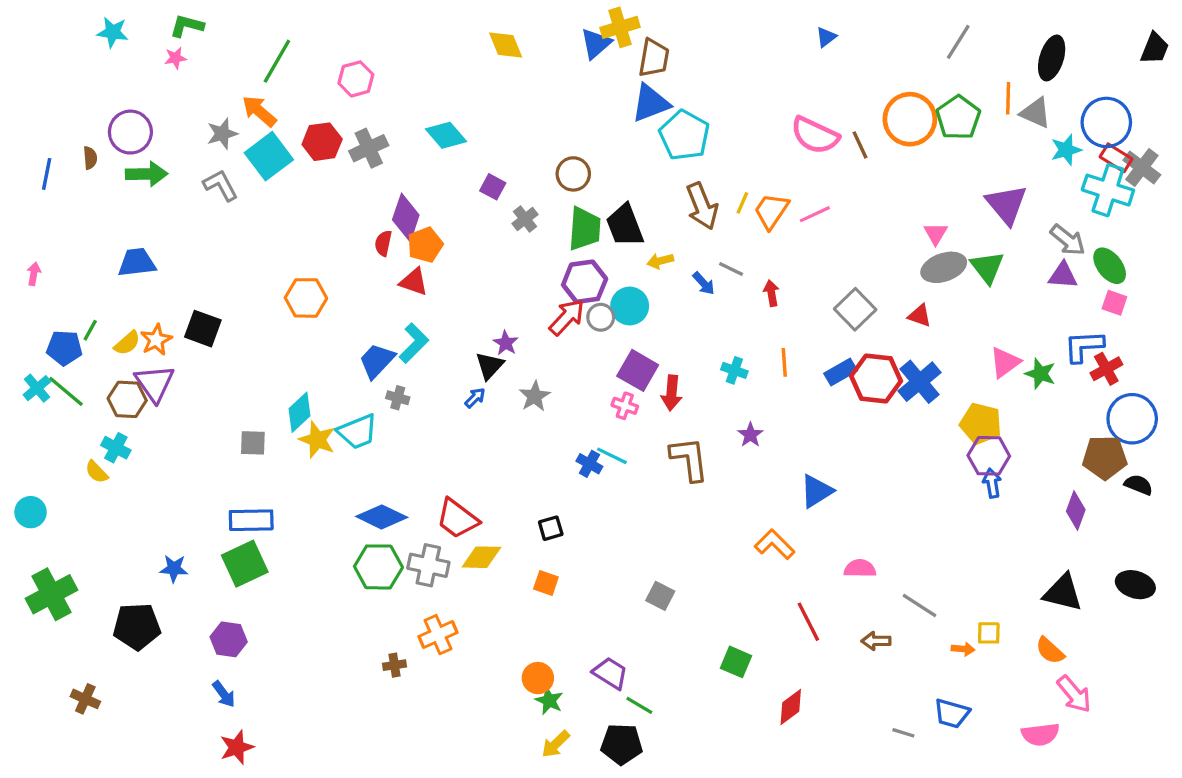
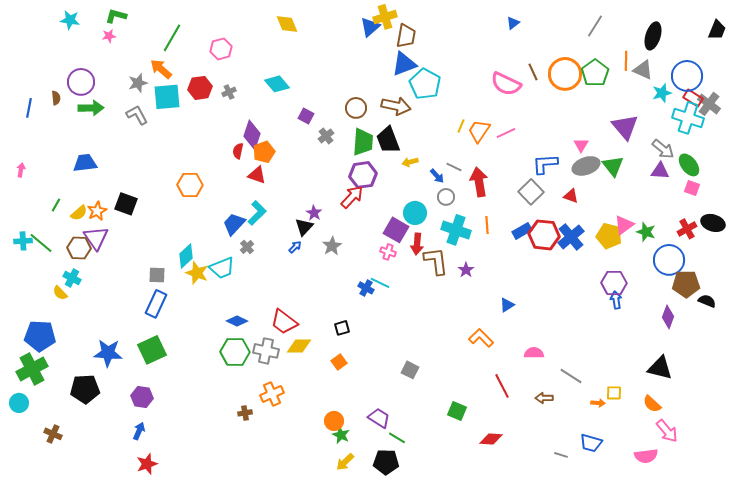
yellow diamond: (506, 45) -> (287, 24), moved
brown line: (860, 145) -> (533, 72), moved
gray cross: (369, 148) -> (229, 92), size x0.6
cyan square: (269, 156) -> (167, 97), turned 32
brown arrow: (702, 206) -> (396, 106), moved, turned -56
red arrow: (771, 293) -> (479, 182), size x1.8
cyan circle: (630, 306) -> (415, 213), moved
gray circle: (601, 317) -> (446, 197), moved
blue L-shape: (1084, 346) -> (545, 164), moved
blue pentagon: (64, 348) -> (40, 336), moved, size x1.4
cyan cross: (734, 370) -> (456, 230), size x1.8
cyan cross: (37, 388) -> (23, 241), turned 36
gray cross: (398, 398) -> (247, 247), turned 32
blue circle: (1132, 419) -> (669, 260), moved
yellow pentagon: (981, 424) -> (609, 236), moved
brown L-shape: (689, 459) -> (436, 261), moved
blue triangle: (816, 491) -> (507, 305), size x0.7
cyan circle: (31, 512) -> (19, 403), moved
blue diamond: (382, 517) -> (237, 321), size x0.7
blue rectangle: (251, 520) -> (156, 304), moved, turned -64
blue star: (174, 569) -> (108, 353), size x1.6
orange square: (546, 583) -> (339, 362), turned 35
black ellipse: (1135, 585) -> (713, 223), moved
blue arrow: (224, 694) -> (139, 431), turned -120
red diamond: (791, 707) -> (491, 439), turned 40

